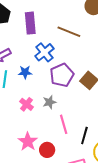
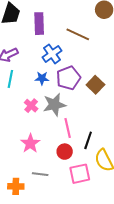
blue star: (25, 72) -> (42, 78), moved
gray star: (49, 102) -> (54, 105), size x1.6
red circle: (47, 150) -> (65, 152), moved

